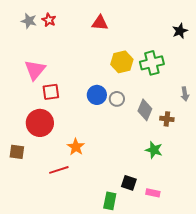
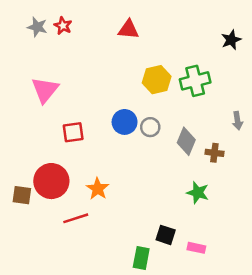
red square: (51, 92) -> (73, 132), moved
red circle: (40, 123) -> (51, 181), moved

